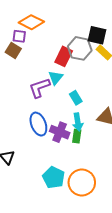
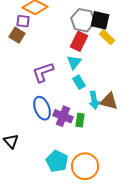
gray hexagon: (80, 48) -> (83, 20), moved
red rectangle: (64, 56) -> (79, 41), moved
cyan triangle: (56, 78) -> (74, 62), moved
cyan arrow: (78, 122) -> (94, 100), moved

